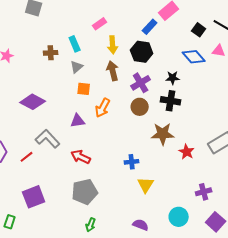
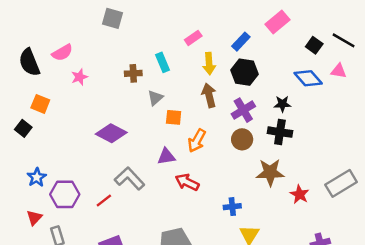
blue rectangle: (150, 27) -> (241, 42), moved
gray triangle: (77, 67) -> (155, 98), moved
red arrow: (81, 157) -> (187, 182), moved

